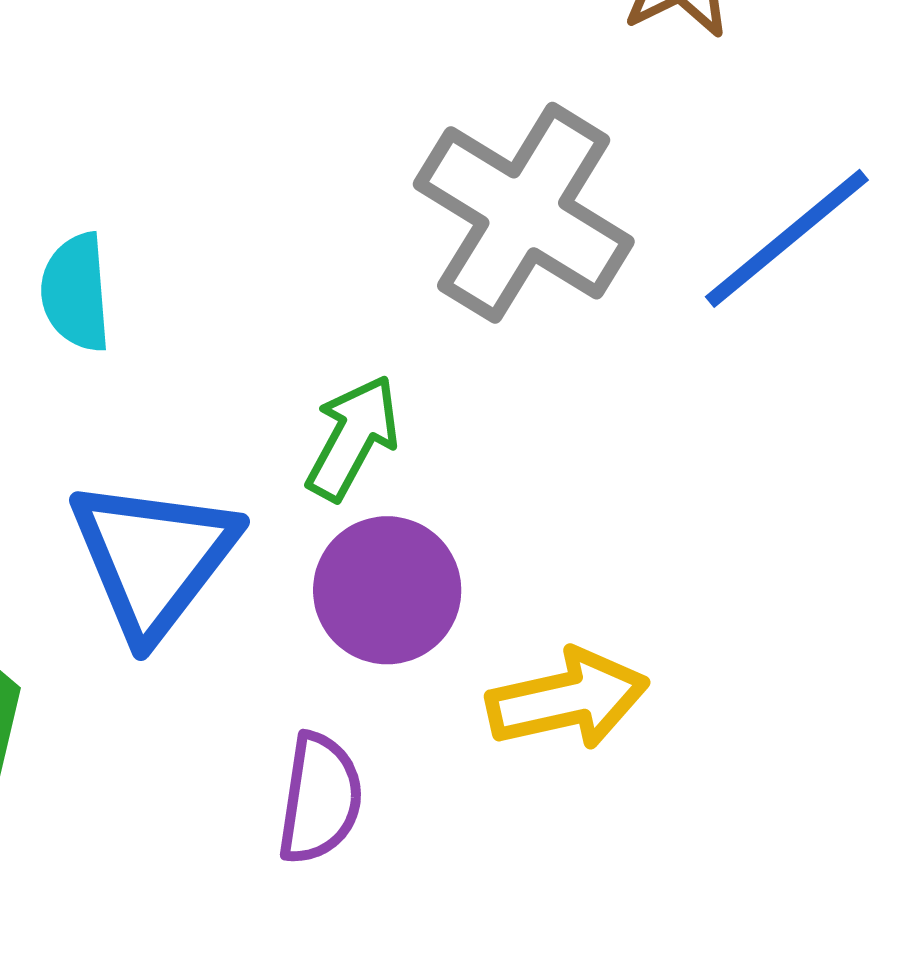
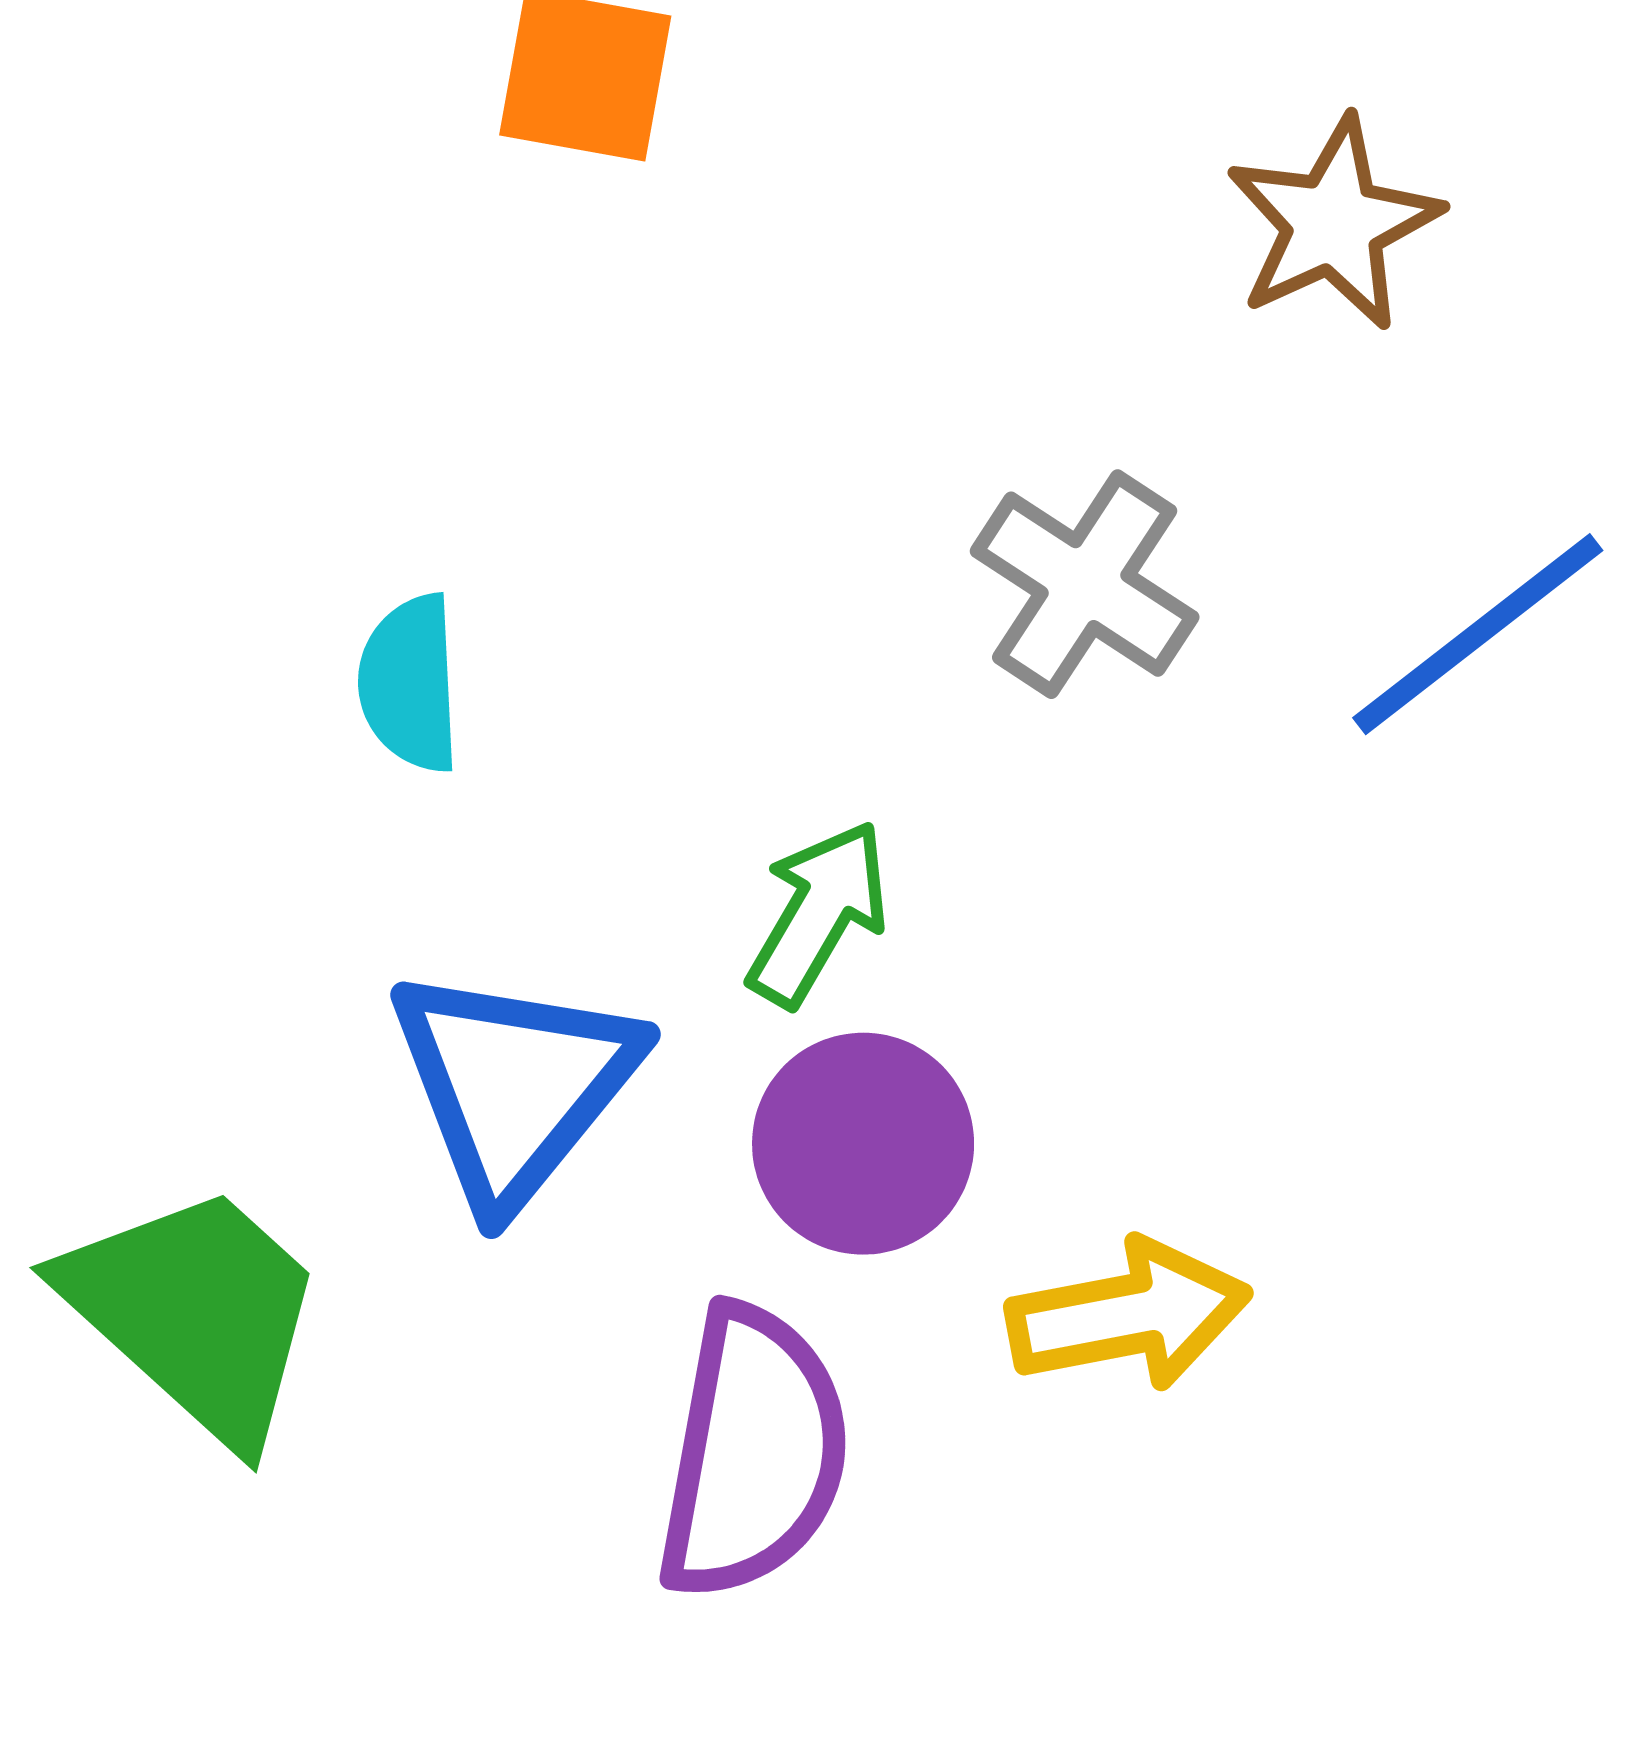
gray cross: (524, 213) -> (1085, 584), size x0.7
purple semicircle: (320, 799) -> (753, 1453), size x1.5

